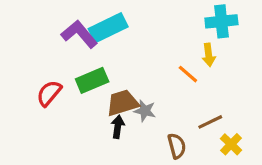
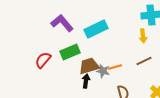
cyan rectangle: (108, 28) -> (96, 29), moved
orange line: (188, 74) -> (115, 67), moved, turned -56
brown line: (210, 122) -> (144, 61), moved

